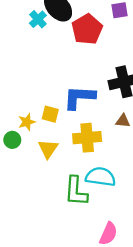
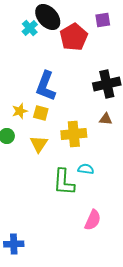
blue L-shape: (79, 97) -> (46, 86), moved, turned -72
yellow star: (27, 122) -> (20, 111), moved
cyan semicircle: (101, 177) -> (86, 169), size x0.6

